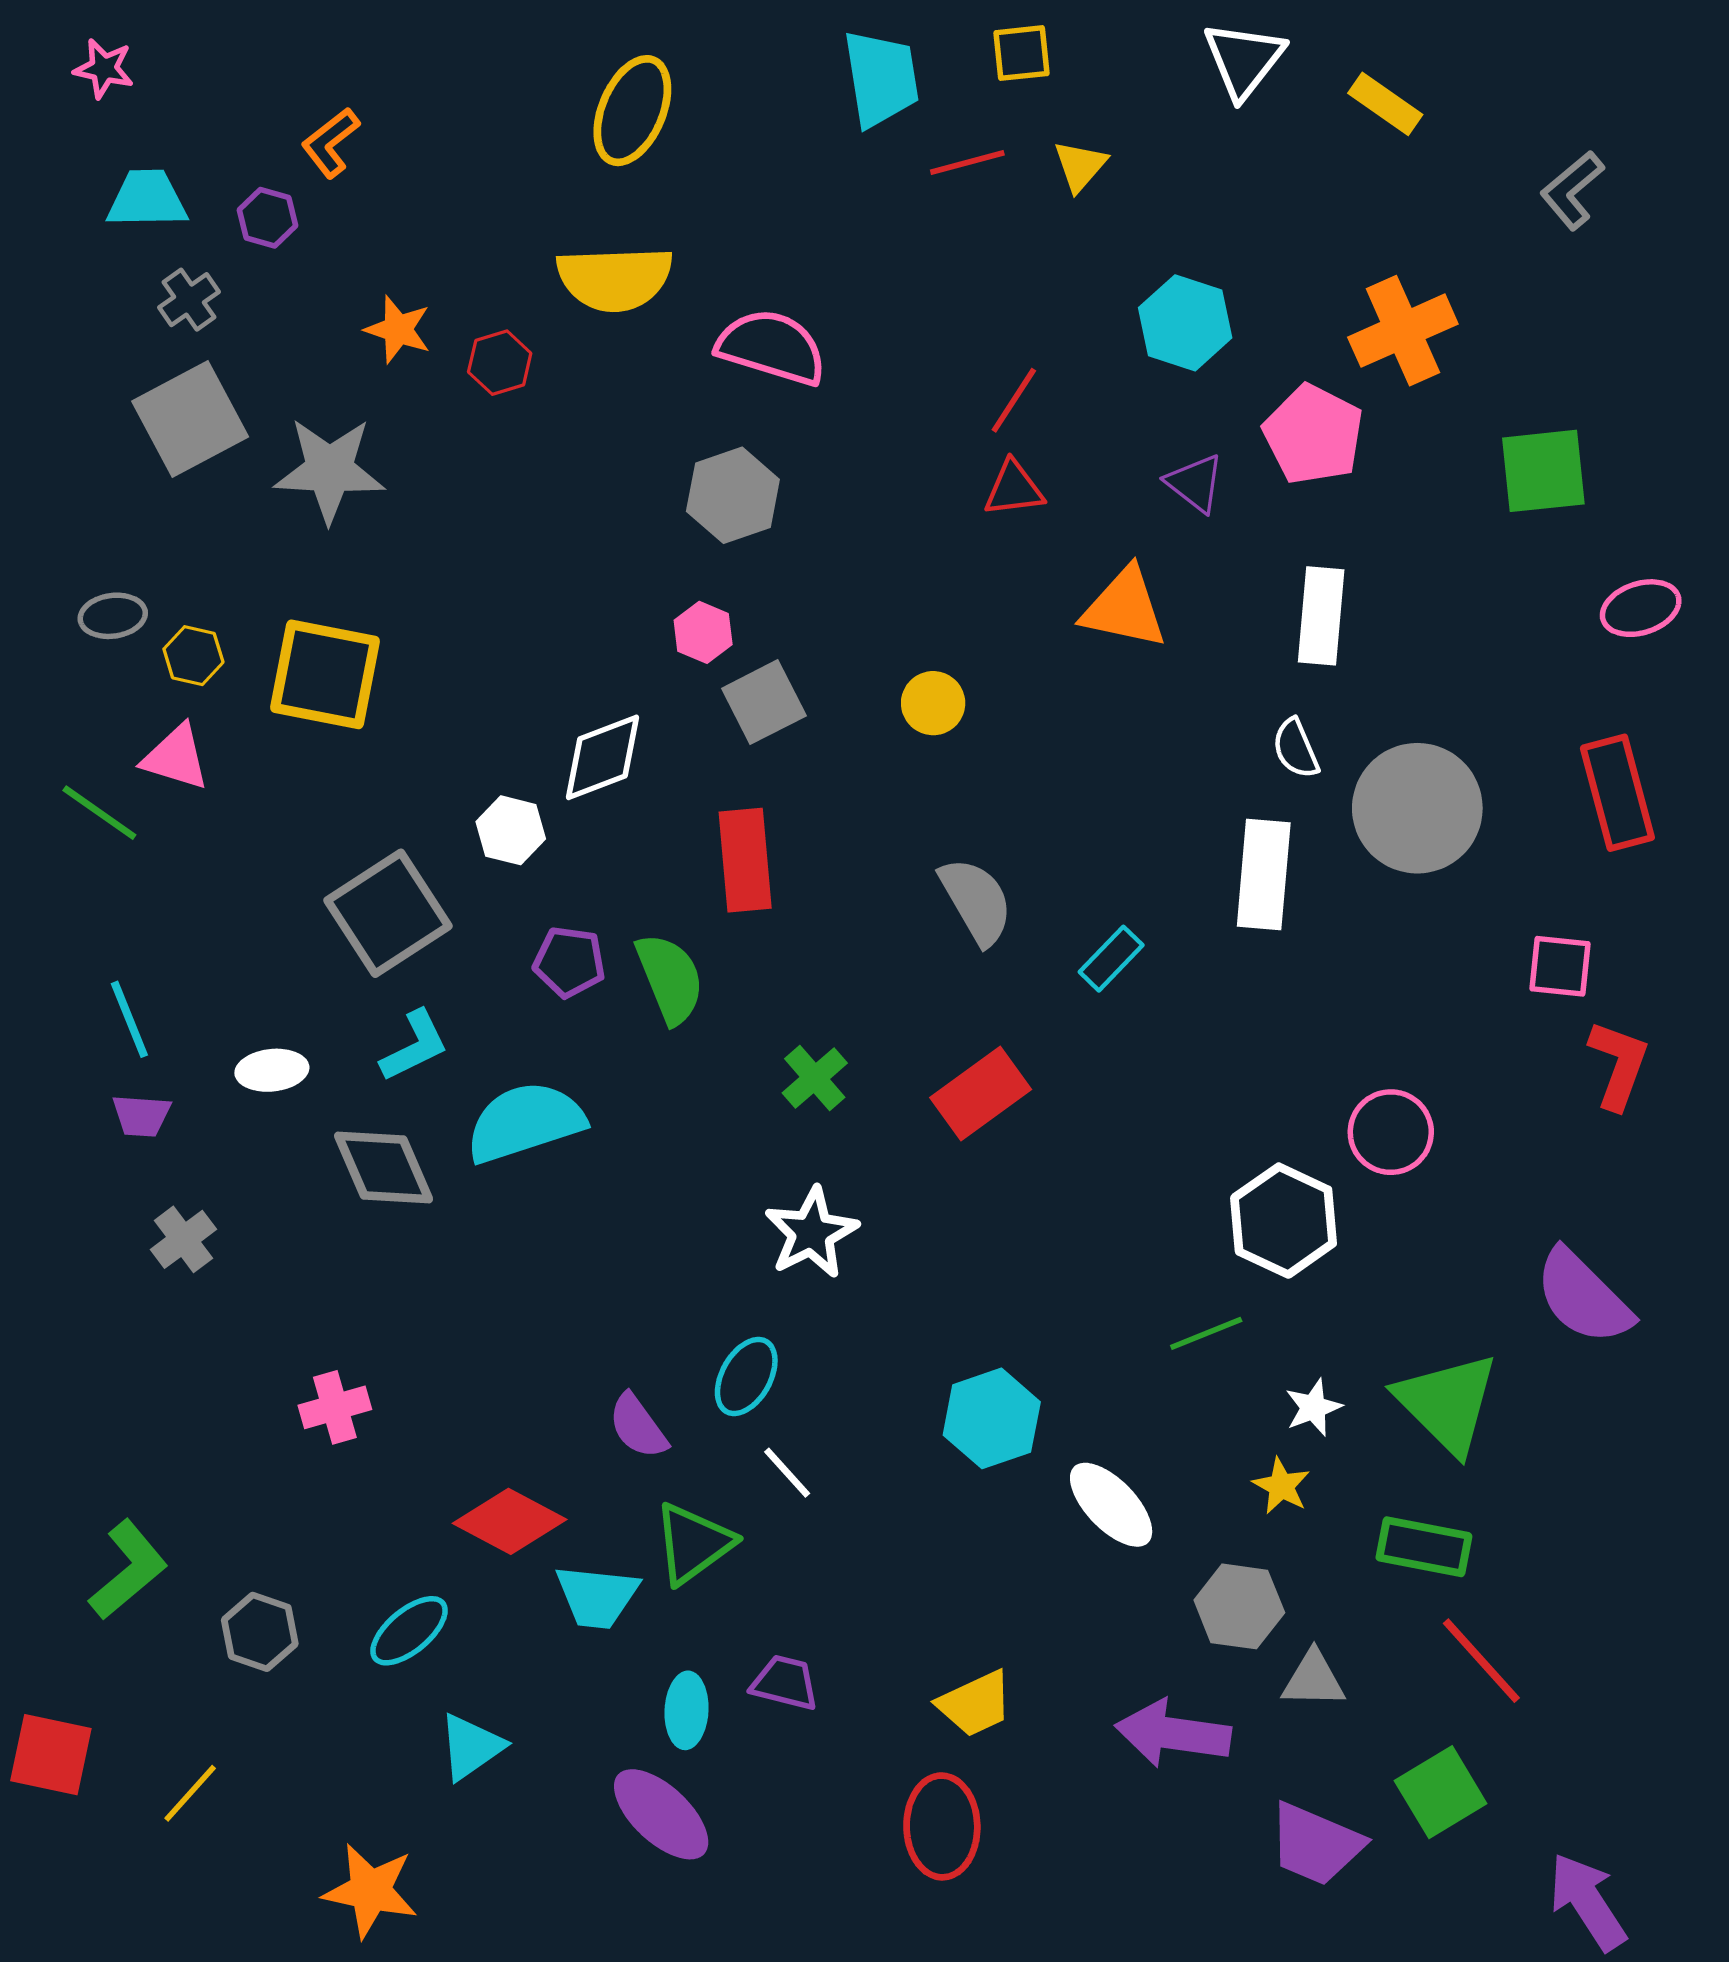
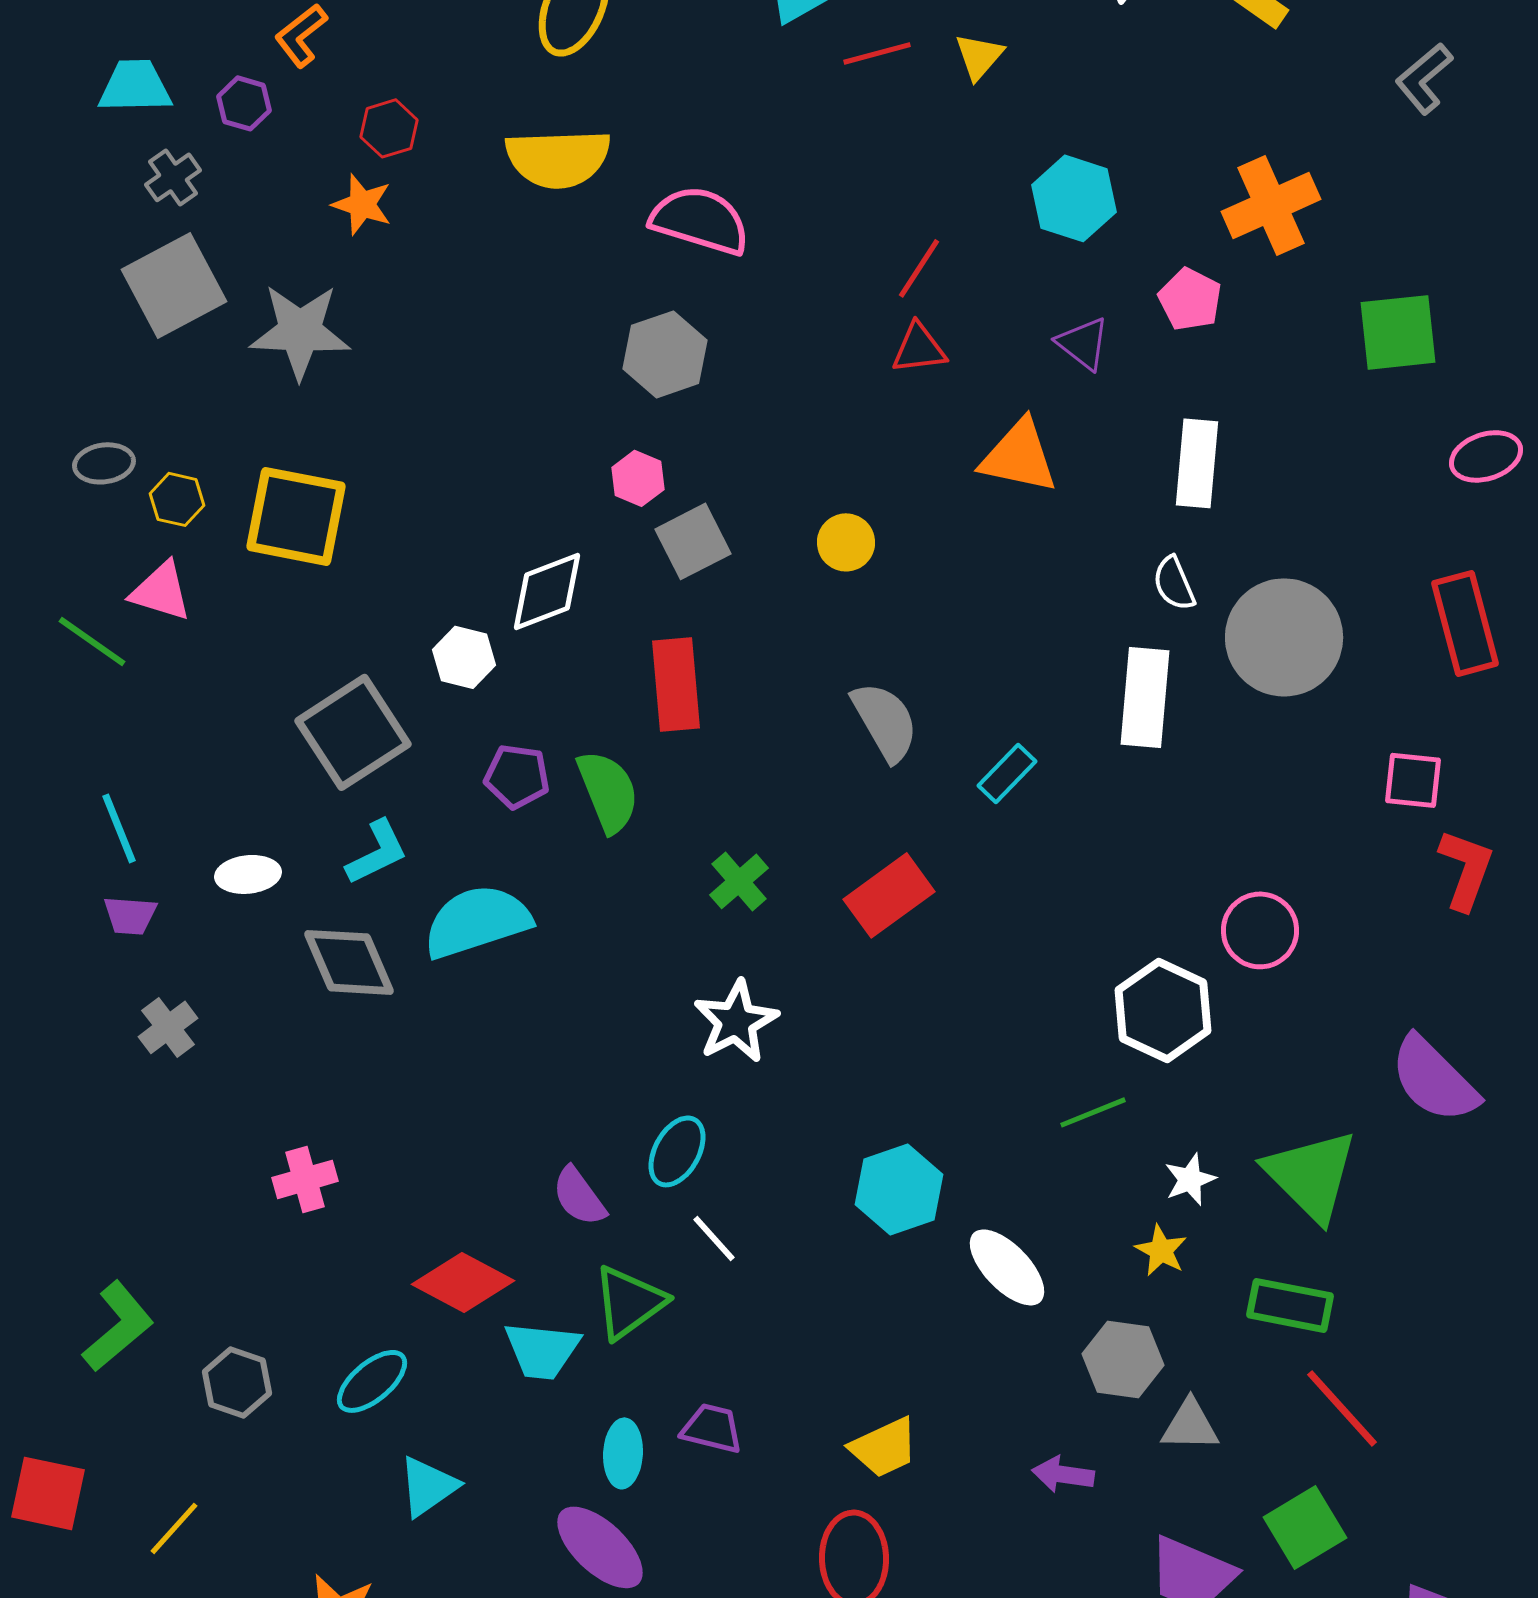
red hexagon: (500, 363) -> (389, 128), moved
pink pentagon: (1313, 435) -> (1190, 299), size x0.7
purple arrow: (1173, 1734) -> (1063, 1474), size x0.6

